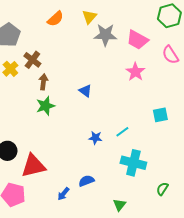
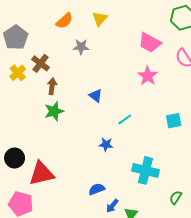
gray star: (105, 35) -> (81, 47), moved, size x0.7
cyan line: (122, 132) -> (125, 120), moved
blue arrow: (63, 194) -> (112, 206), moved

